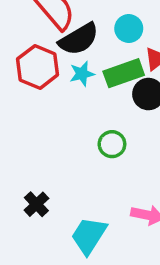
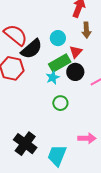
cyan star: (82, 74) -> (53, 78), moved
black cross: (36, 204) -> (25, 144), size x1.6

